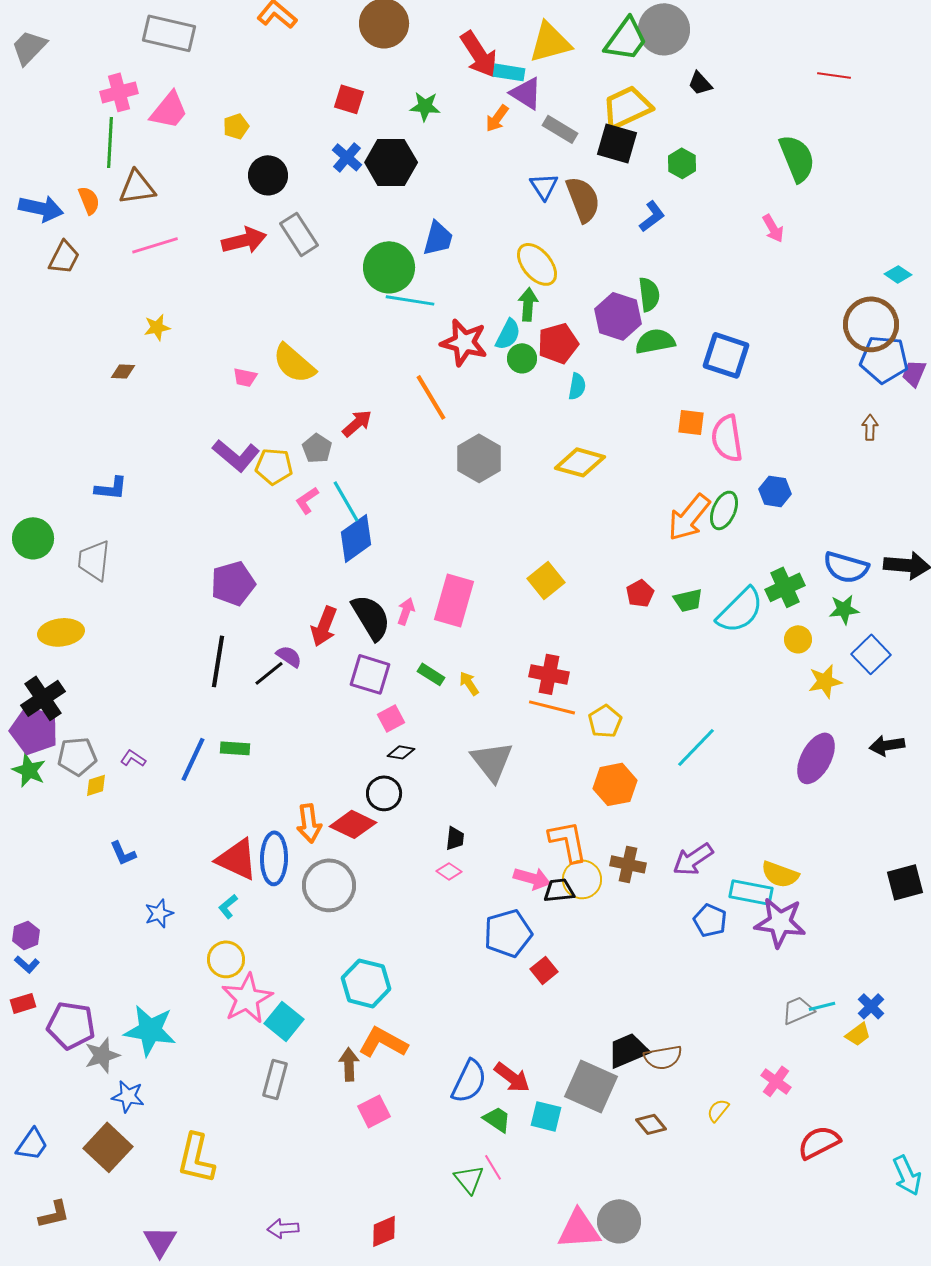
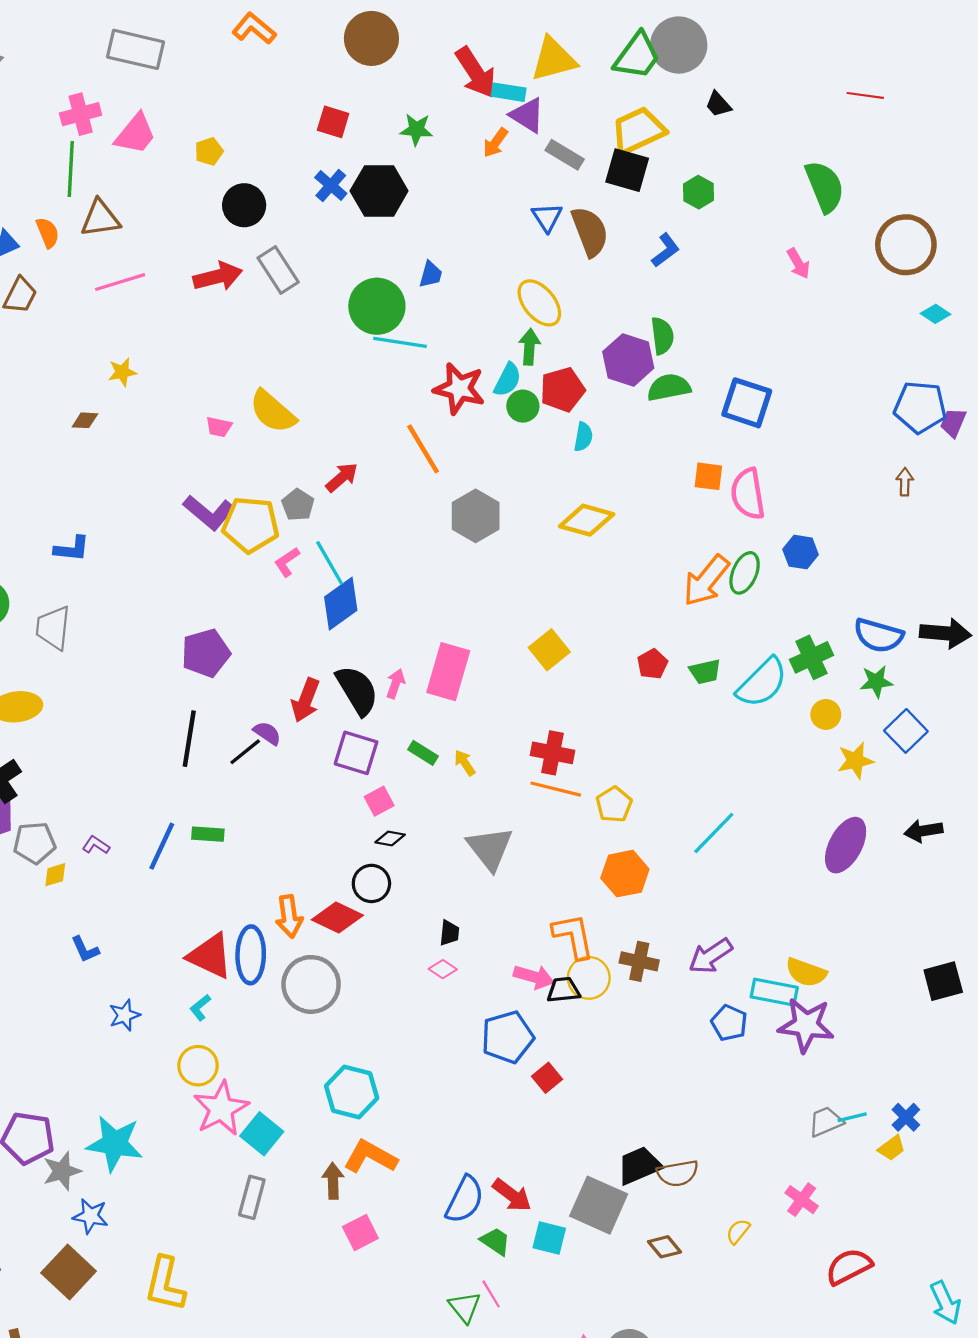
blue trapezoid: (438, 238) -> (431, 274), size x0.7
brown circle: (871, 324) -> (906, 245), moved
yellow pentagon: (274, 466) -> (251, 525), size x1.4

